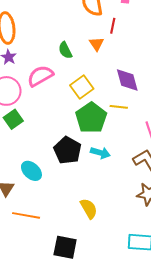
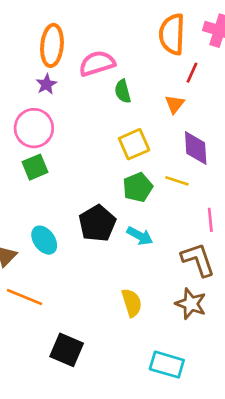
orange triangle: (97, 44) -> (175, 104), moved
pink semicircle: (40, 76) -> (97, 63), moved
green pentagon: (91, 118) -> (138, 187), size x0.7
yellow semicircle: (89, 209) -> (132, 303), moved

